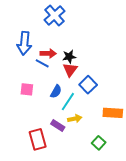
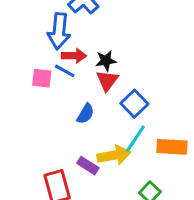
blue arrow: (24, 43) -> (59, 31), moved
pink square: (27, 89) -> (42, 78), moved
cyan line: (68, 102) -> (135, 139), moved
yellow arrow: (75, 119) -> (114, 155), size x1.5

